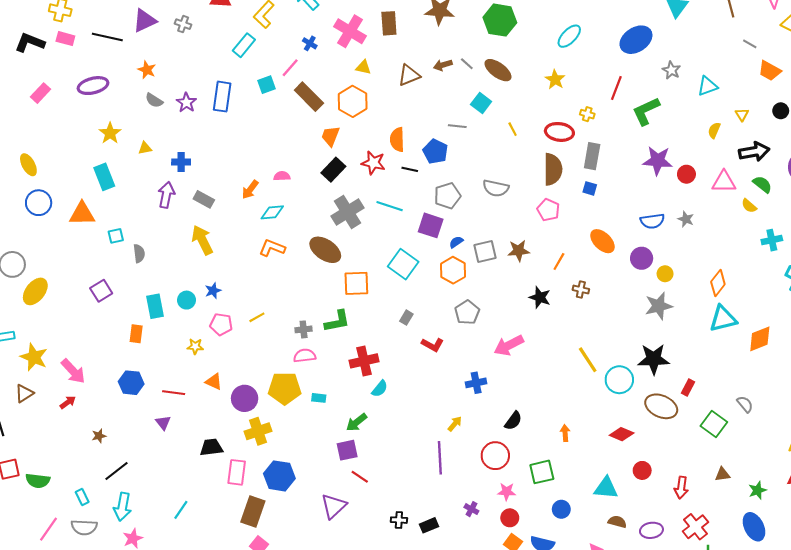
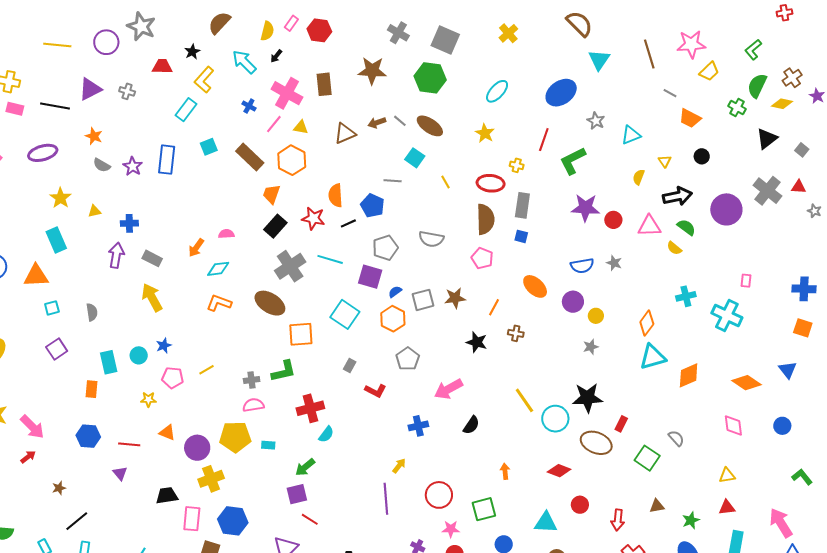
pink line: (290, 68) -> (274, 124), moved
black line: (410, 169) -> (348, 223), turned -35
cyan square: (116, 236) -> (52, 308), moved
cyan cross: (772, 240) -> (686, 296), moved
gray star: (659, 306) -> (591, 347), size x0.6
black semicircle: (513, 421) -> (471, 425), moved

